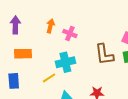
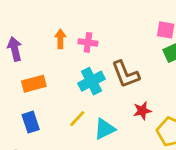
brown L-shape: (104, 54) -> (126, 74), moved
yellow line: (49, 78) -> (77, 119), moved

